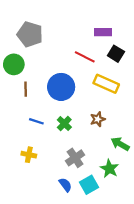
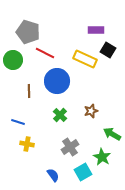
red line: (85, 57) -> (45, 53), moved
yellow rectangle: (106, 84) -> (85, 59), moved
brown line: (26, 89) -> (29, 91), moved
blue line: (36, 121) -> (18, 122), moved
blue semicircle: (65, 185) -> (53, 175), moved

